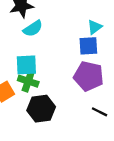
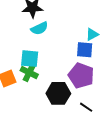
black hexagon: (41, 109) -> (58, 93), moved

